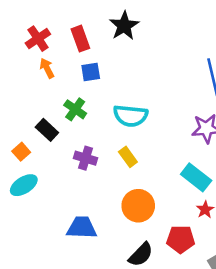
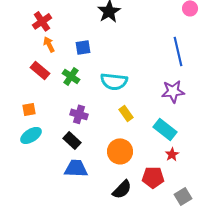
red rectangle: (80, 39) -> (40, 70), moved, turned -30
black rectangle: (47, 130) -> (72, 140), moved
orange square: (21, 152) -> (29, 109), turned 32
yellow rectangle: (128, 157) -> (126, 113), moved

